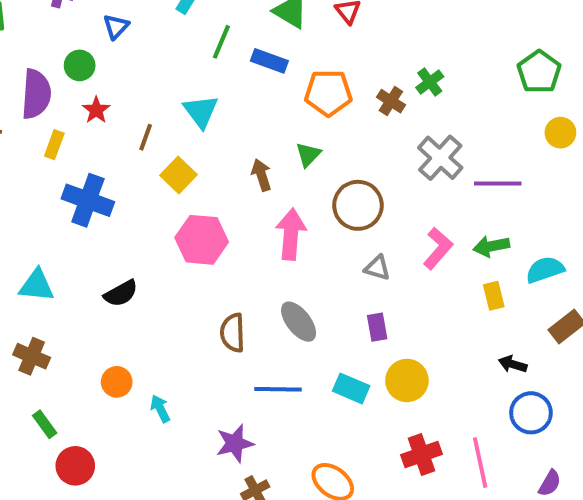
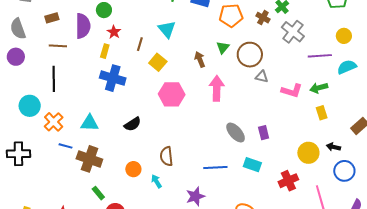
yellow circle: (560, 133) -> (344, 36), moved
yellow rectangle: (54, 145) -> (105, 51), moved
gray cross: (440, 158) -> (293, 32), moved
brown circle: (358, 205) -> (250, 55), moved
pink L-shape: (438, 248) -> (292, 91), turned 70
gray triangle: (377, 268) -> (262, 77), moved
cyan semicircle: (545, 270) -> (347, 67), moved
gray ellipse: (299, 322) -> (236, 133), moved
brown semicircle: (233, 333) -> (166, 156), moved
brown cross: (32, 356) -> (89, 159), size x1.4
yellow circle: (407, 380) -> (308, 153), moved
red cross: (421, 455) -> (288, 181), moved

